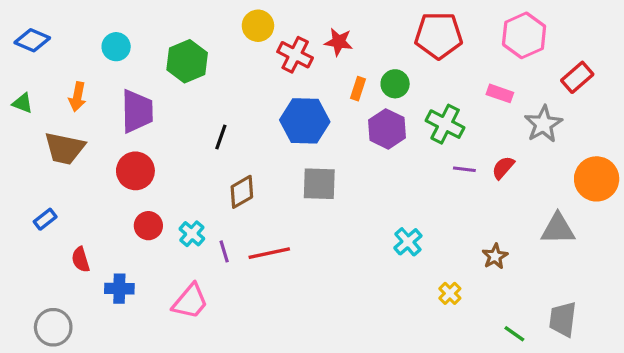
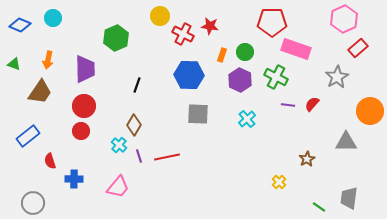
pink hexagon: (524, 35) -> (344, 19), moved
cyan circle: (116, 47) -> (53, 18), moved
pink rectangle: (500, 93) -> (296, 49), moved, size x1.8
brown trapezoid: (64, 148) -> (40, 92), turned -68
brown diamond: (242, 192) -> (134, 125), moved, turned -30
blue rectangle: (45, 219) -> (28, 136), size x1.6
red circle: (148, 226) -> (81, 131), moved
cyan cross: (408, 242) -> (247, 119), moved

